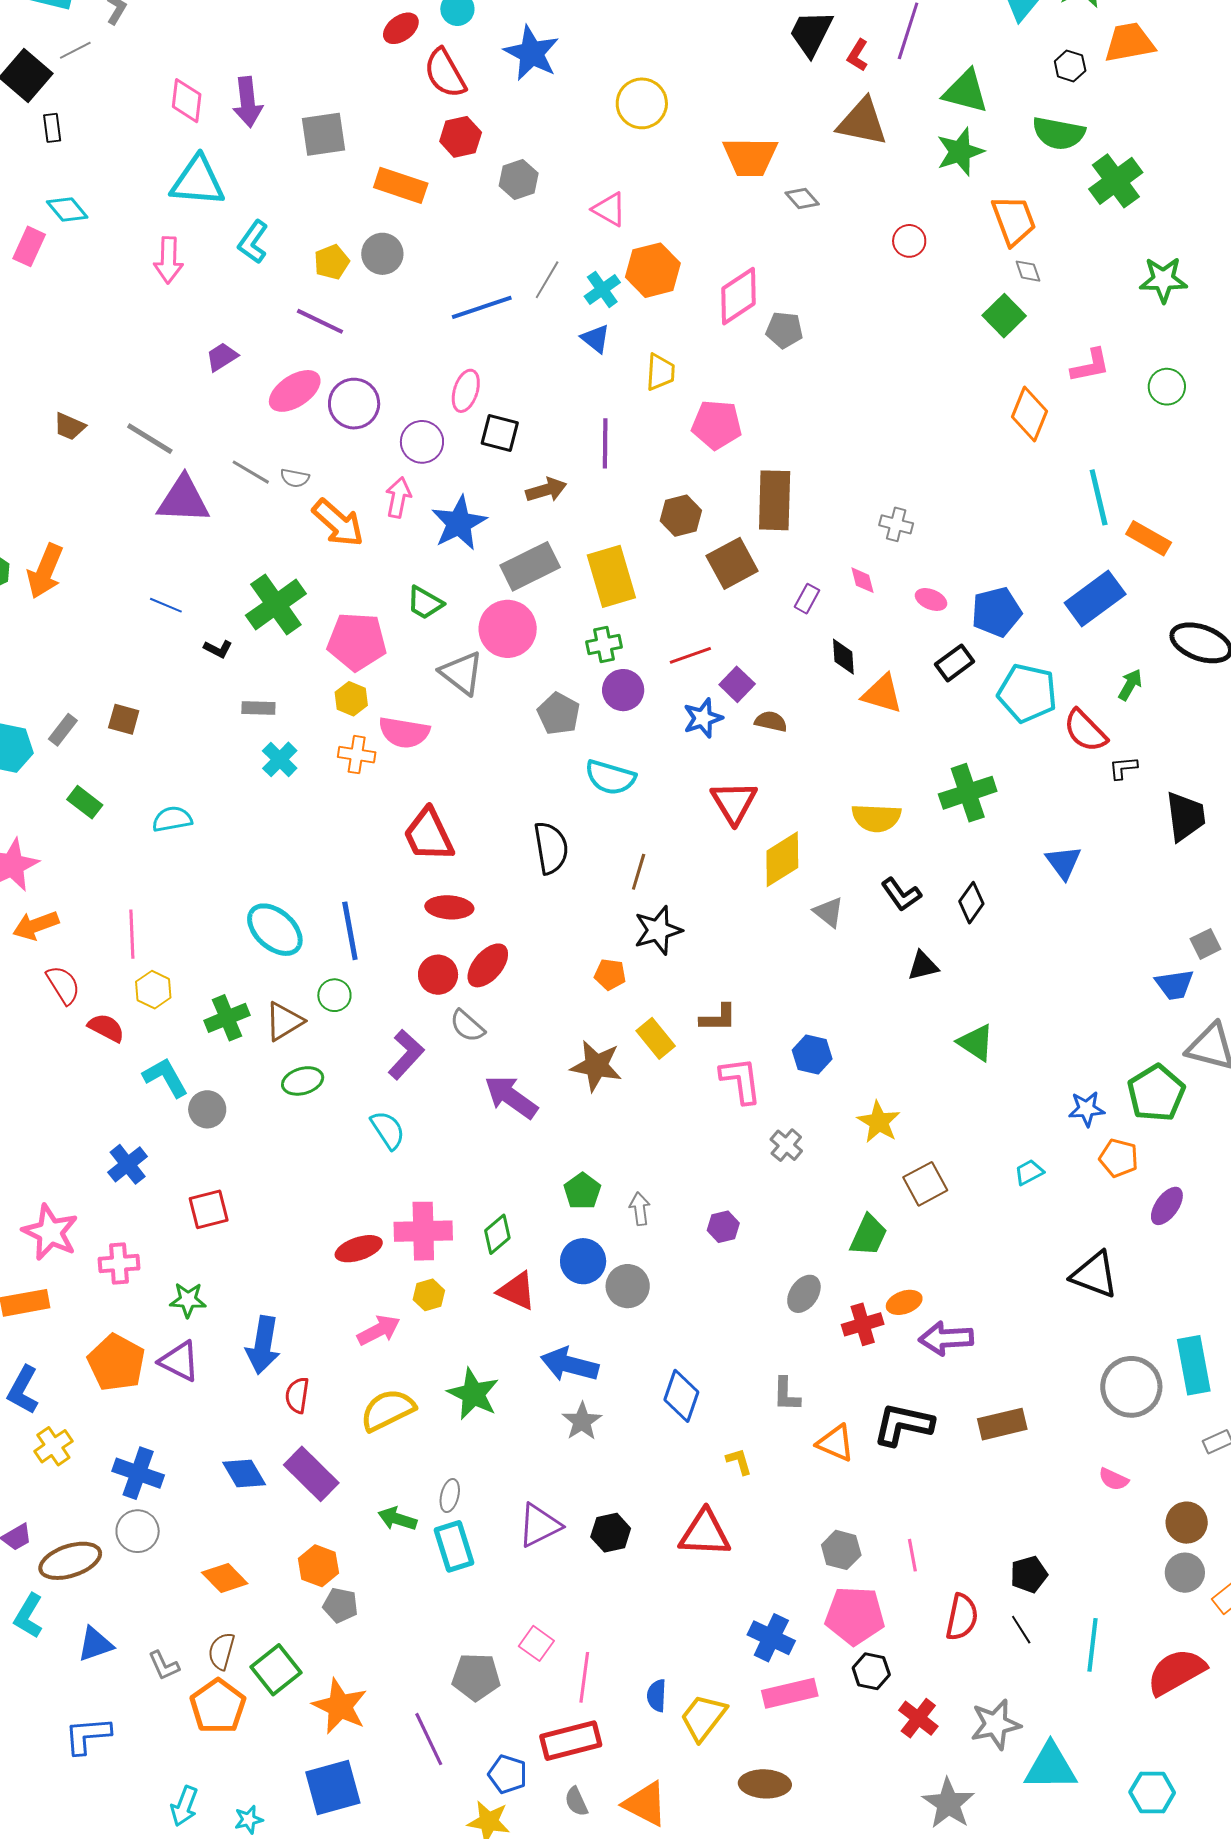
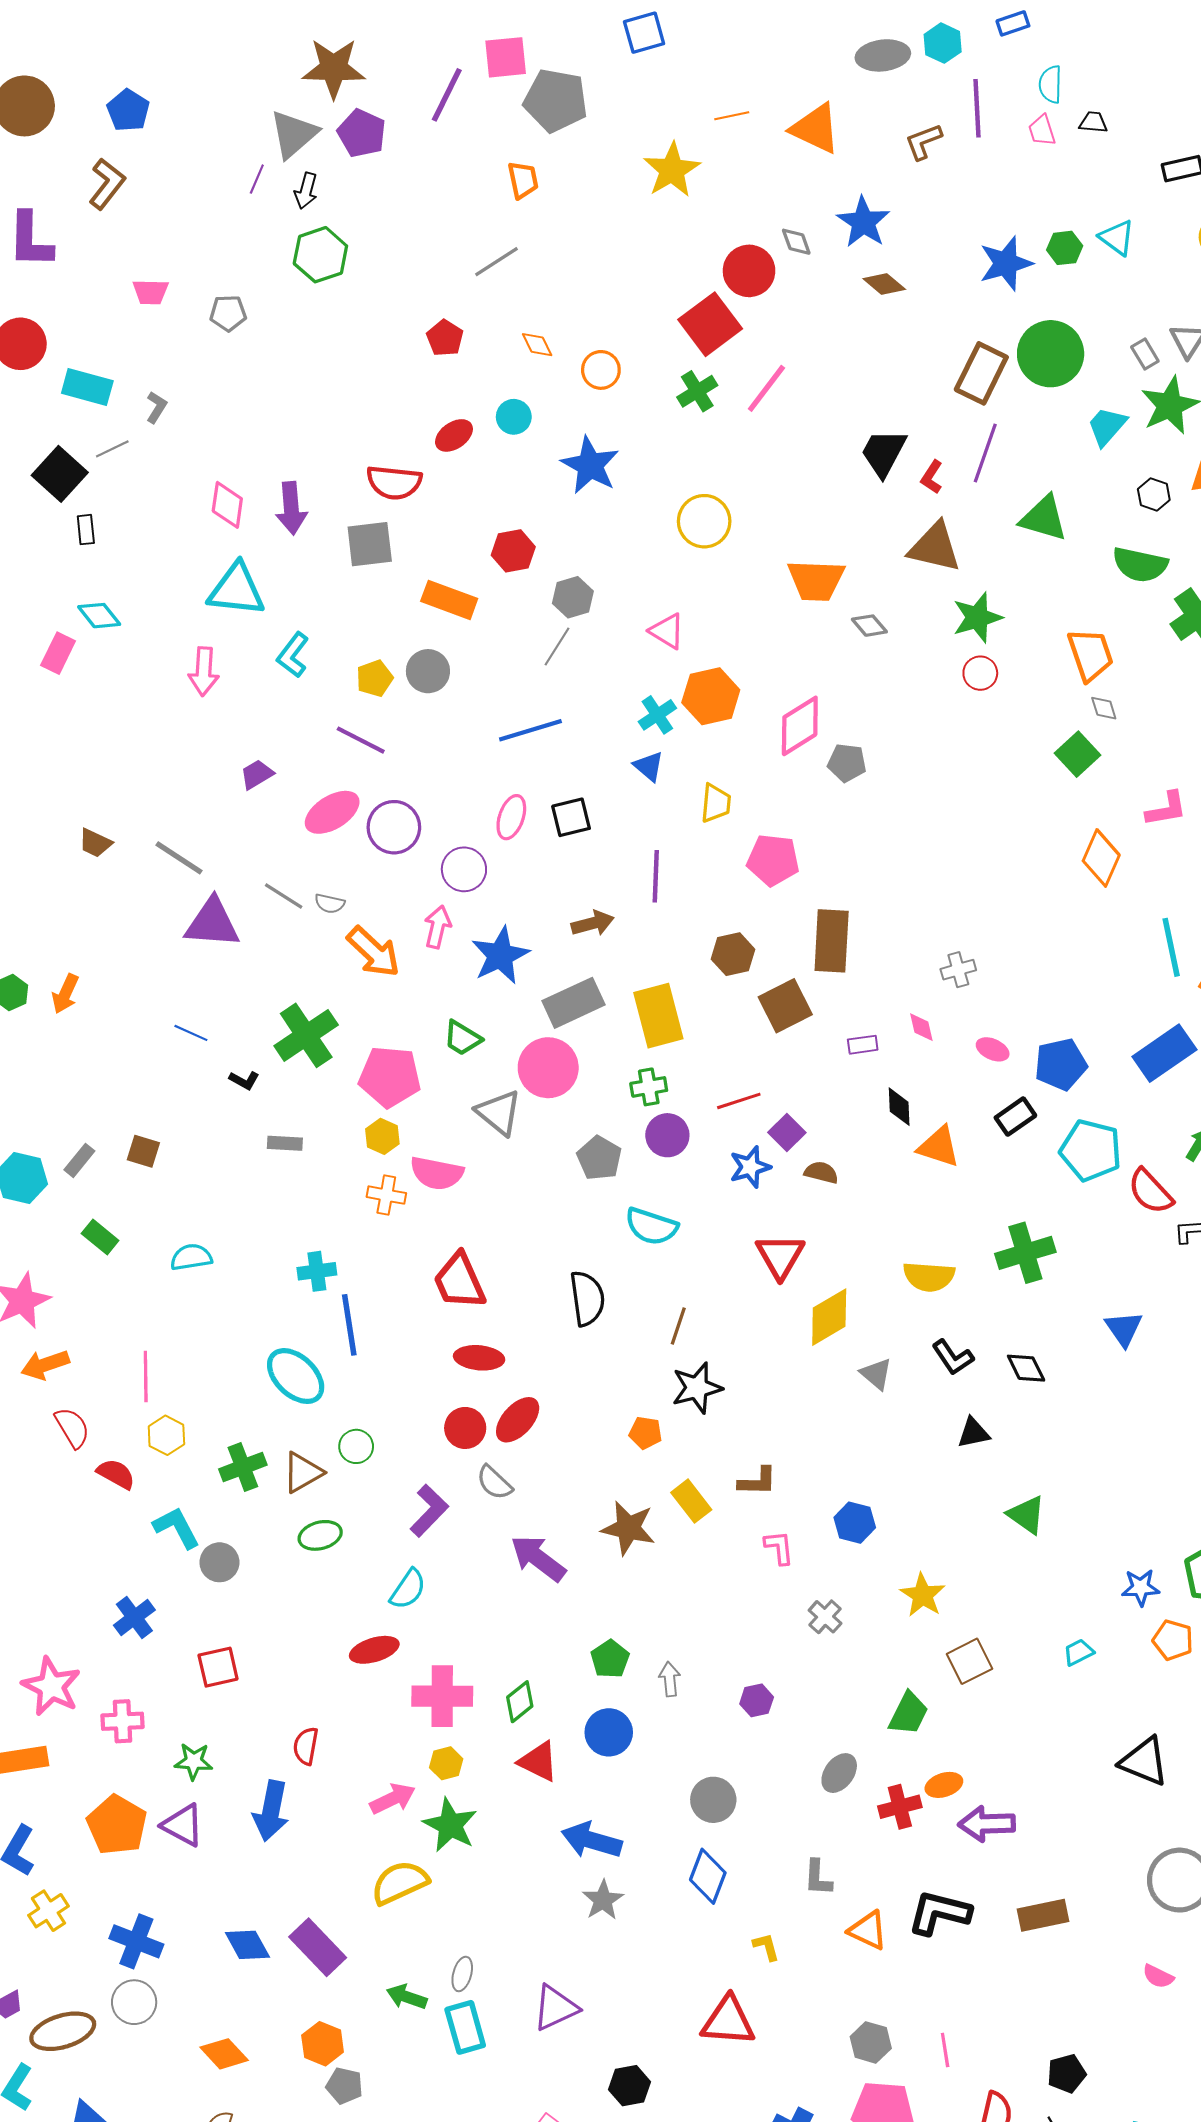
red semicircle: (445, 73) -> (394, 482), moved, turned -56
green star: (960, 152) -> (977, 618), moved
gray line: (547, 280) -> (557, 646), moved
black square: (500, 433) -> (571, 817), moved, turned -30
gray cross: (896, 524) -> (958, 970), turned -32
orange arrow: (45, 571) -> (65, 994), size x0.7
purple rectangle: (807, 599) -> (863, 1045), turned 52
cyan cross: (280, 759) -> (317, 1271), moved, turned 36
black diamond: (971, 903) -> (1026, 1368), turned -63
blue line: (350, 931) -> (349, 1325), moved
pink L-shape: (741, 1080) -> (779, 1547), size x0.7
cyan semicircle: (388, 1130) -> (408, 1589), turned 66
red ellipse: (359, 1249) -> (374, 1650), moved
gray circle: (628, 1286) -> (713, 1800), moved
green star: (473, 1394) -> (450, 1825), moved
red semicircle: (297, 1395) -> (306, 1746), moved
black hexagon: (611, 1533) -> (630, 2086), moved

